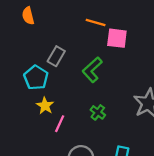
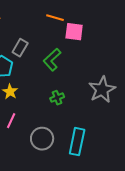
green cross: (98, 112) -> (57, 98), turned 32
pink line: (60, 124) -> (11, 121), moved

